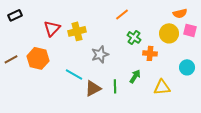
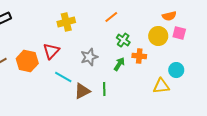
red triangle: (52, 28) -> (51, 51), moved
yellow cross: (77, 31) -> (66, 22), moved
green arrow: (135, 76) -> (119, 64), moved
yellow triangle: (162, 87) -> (161, 86), moved

